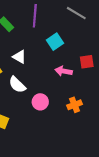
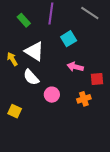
white triangle: (19, 57) -> (34, 51), size x1.5
red square: (87, 62) -> (97, 79), moved

